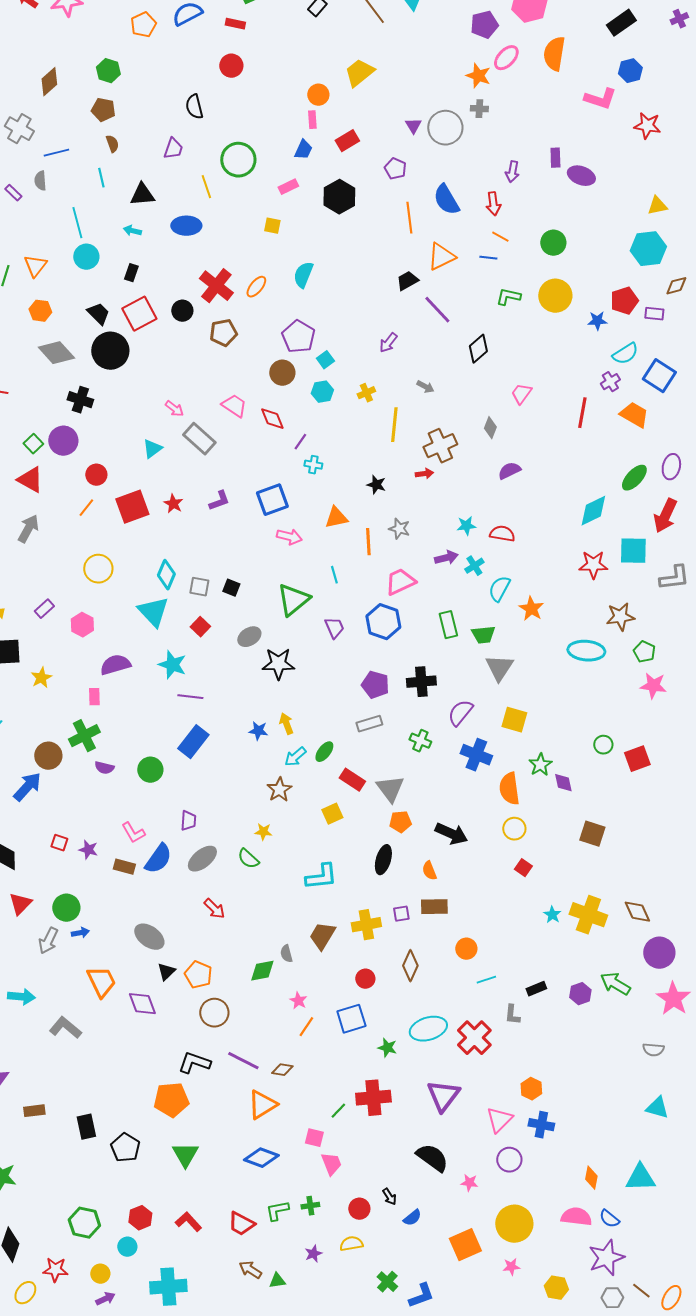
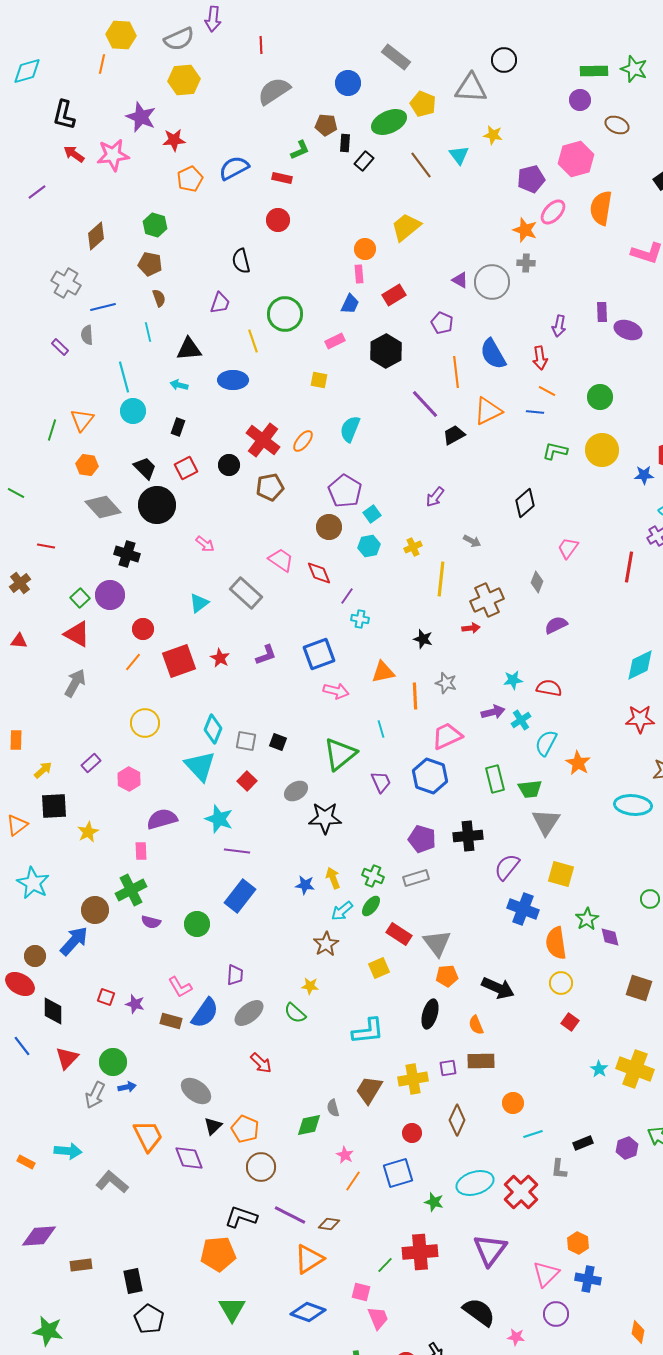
purple triangle: (413, 126) -> (460, 280), turned -30
purple line: (437, 310) -> (425, 404), moved
red square: (139, 314) -> (186, 468), size x0.7
pink arrow: (174, 409) -> (205, 544), moved
green cross: (420, 741) -> (373, 876), moved
black pentagon: (125, 1148) -> (149, 1319), moved

